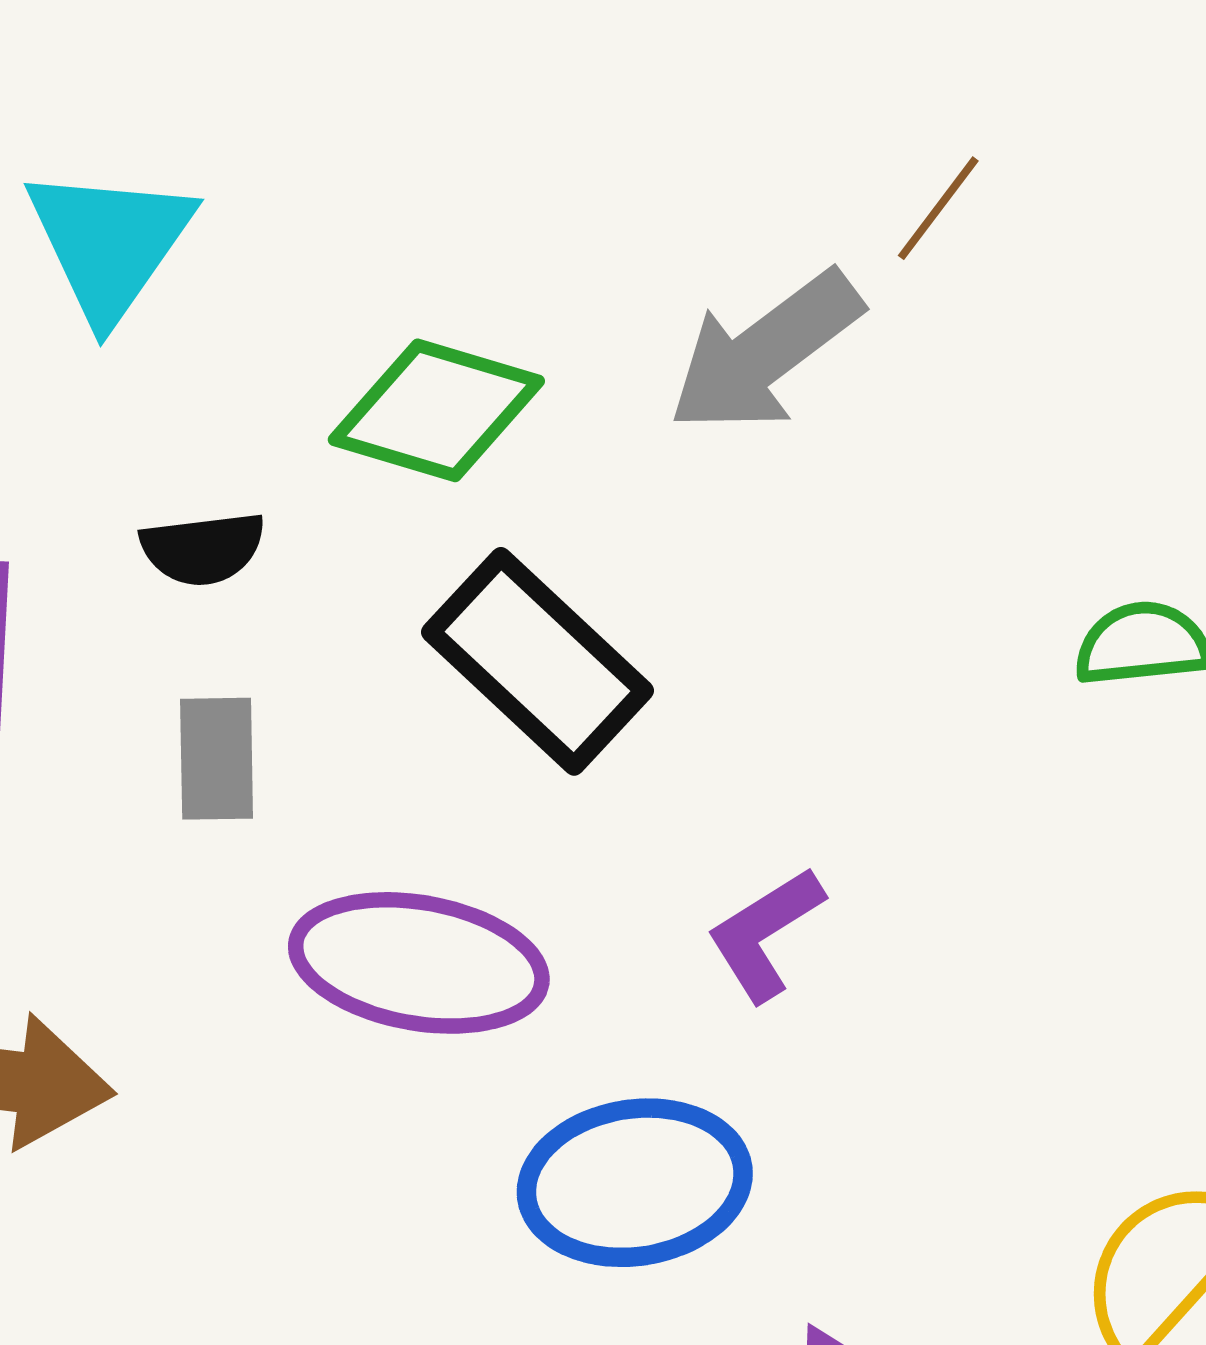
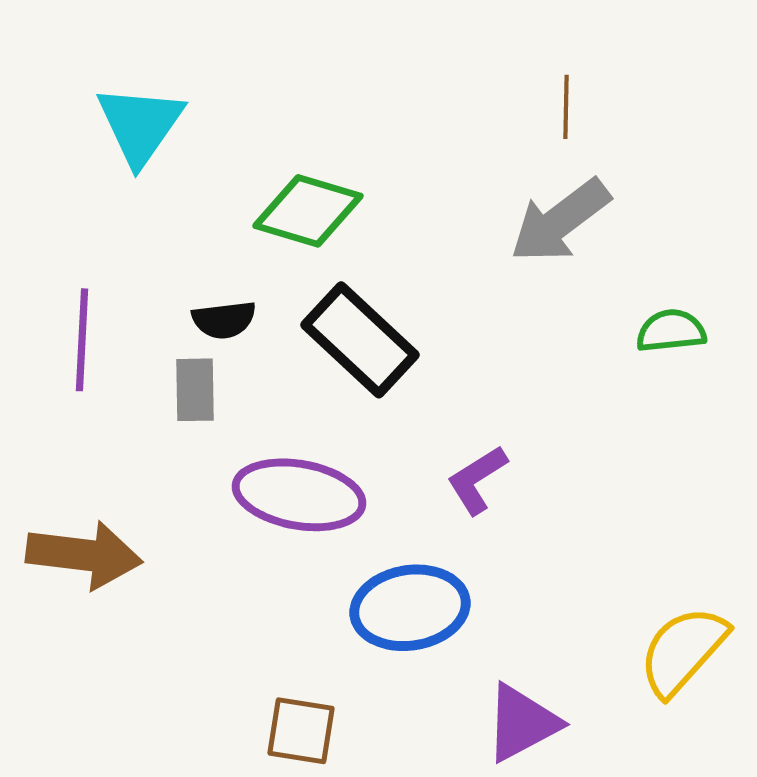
brown line: (938, 208) -> (566, 107), turned -36
gray arrow: (765, 352) -> (560, 221), moved
black semicircle: (203, 549) -> (224, 320), moved

